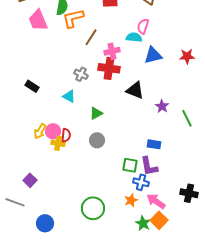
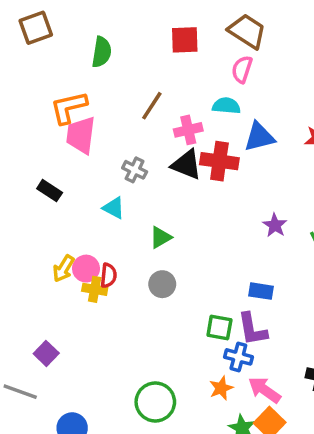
orange L-shape: (73, 18) -> (69, 107), moved
pink trapezoid: (38, 20) -> (81, 135), moved, turned 30
pink semicircle: (143, 26) -> (242, 69), moved
red cross: (109, 68) -> (219, 161), moved
black triangle: (135, 90) -> (186, 165), moved

